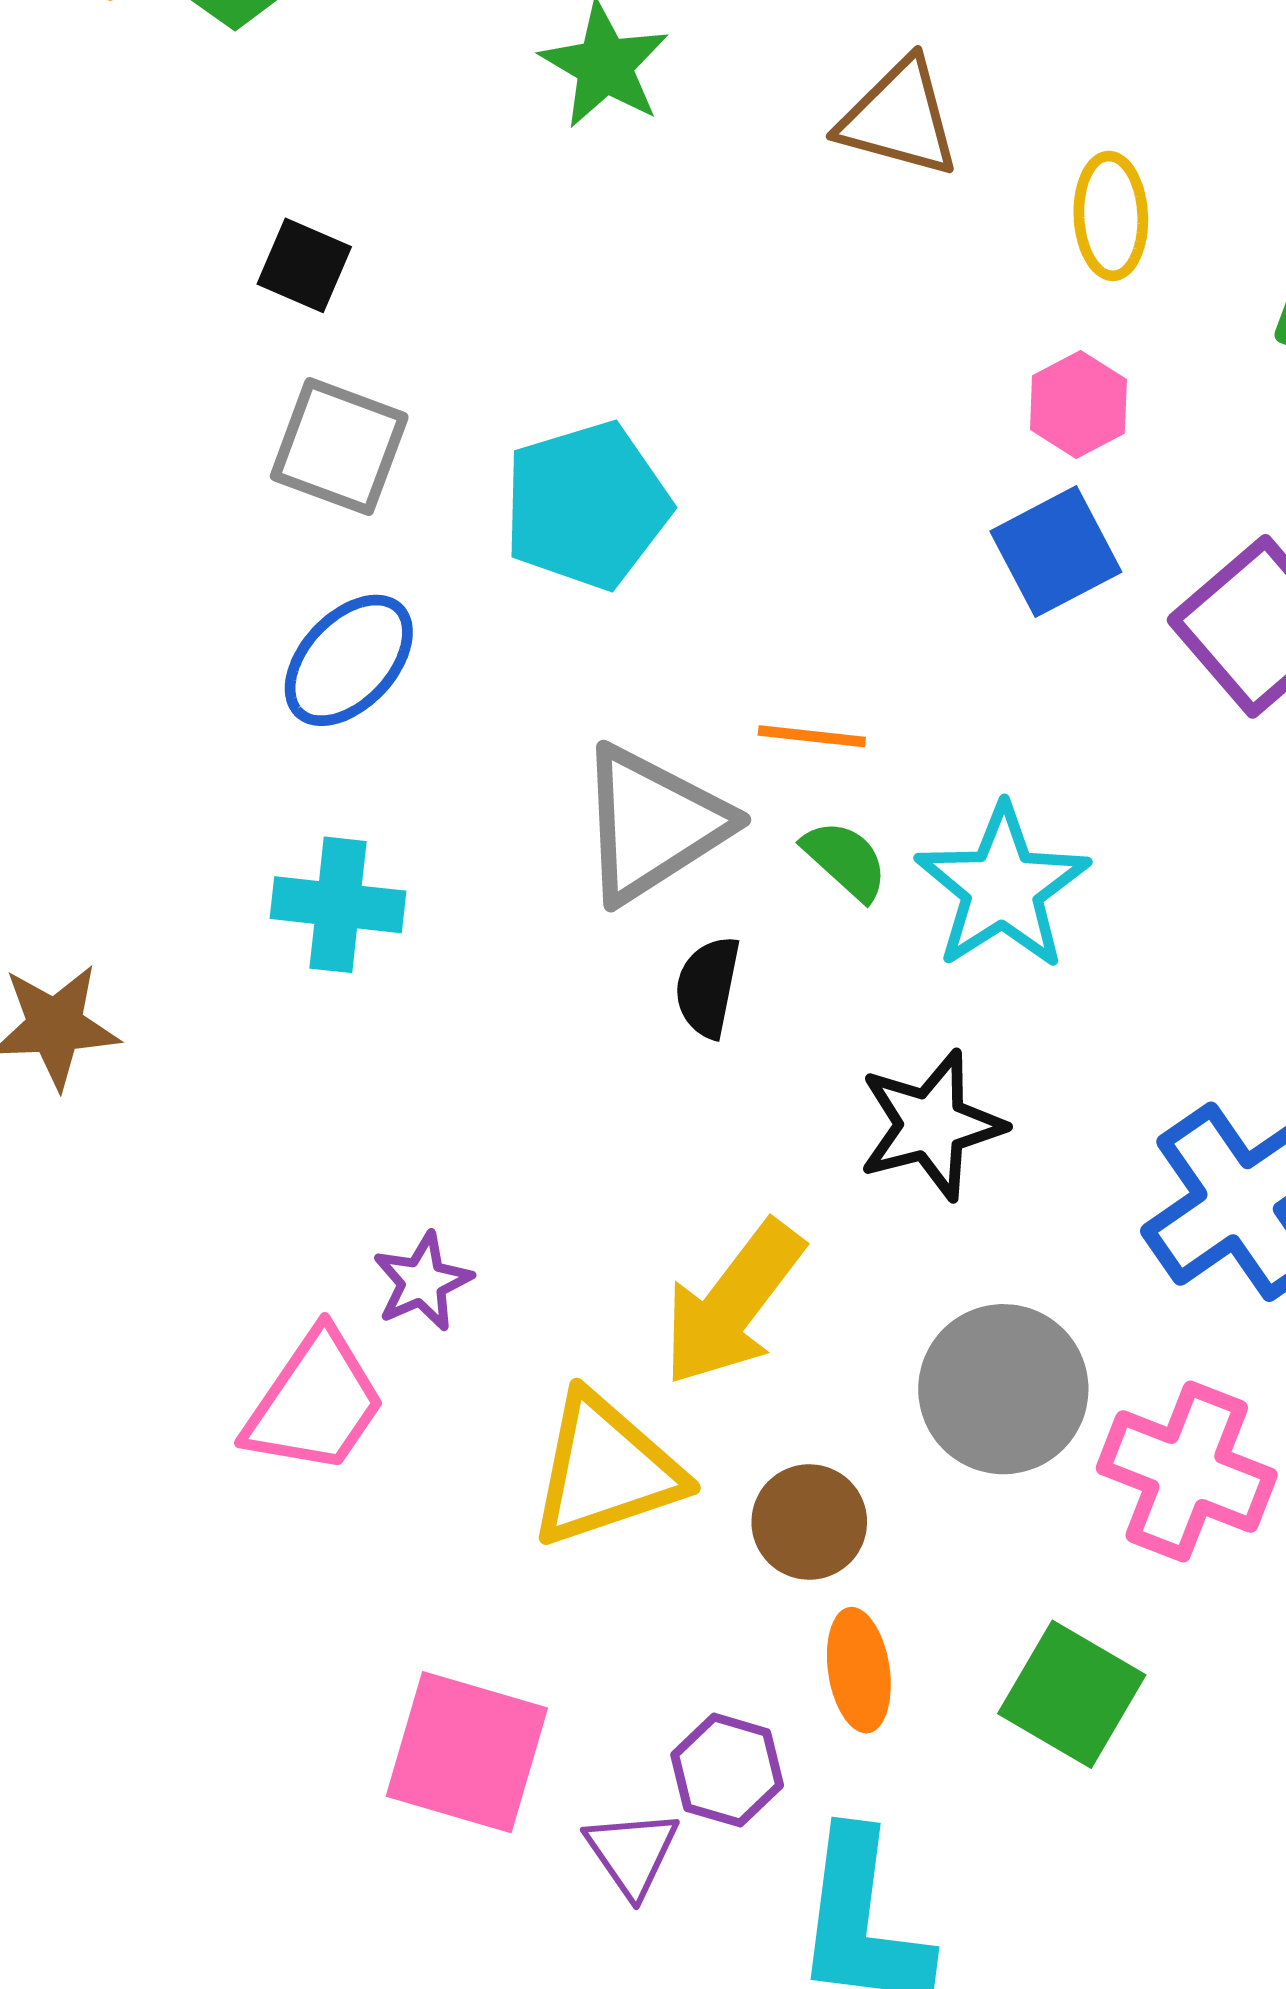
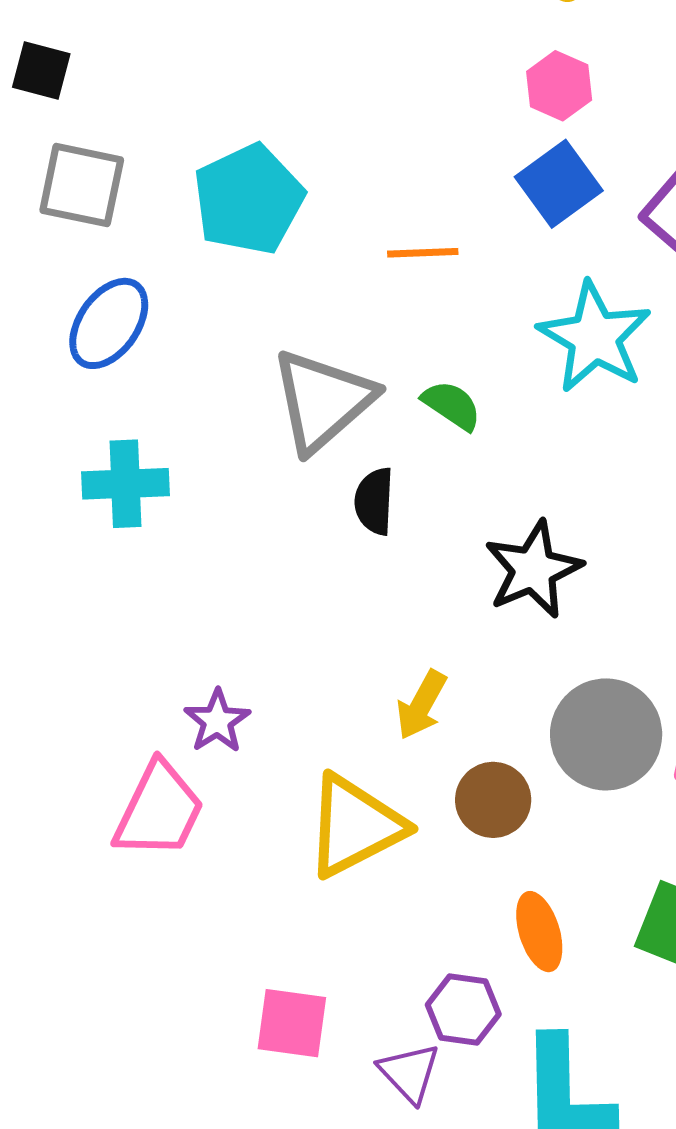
orange line: (812, 736) -> (423, 253), moved
cyan star: (1002, 887) -> (595, 337), moved
yellow arrow: (733, 1303) -> (421, 705), size x0.6
brown circle: (809, 1522) -> (493, 800), moved
pink square: (467, 1752) -> (292, 1023), size x0.7

